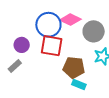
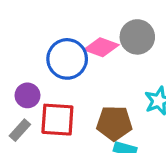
gray circle: (94, 31) -> (137, 37), moved
red square: (52, 46) -> (57, 120), moved

